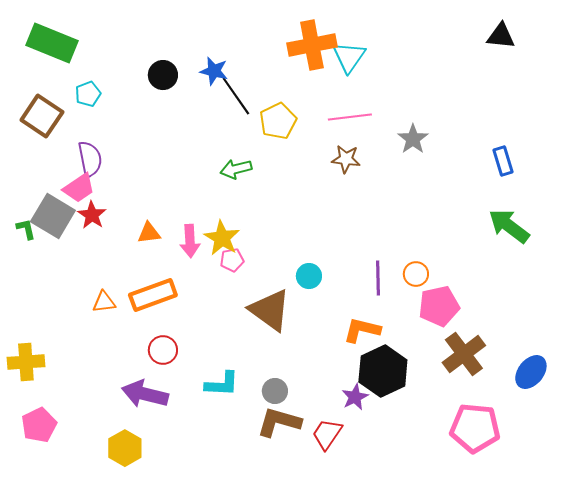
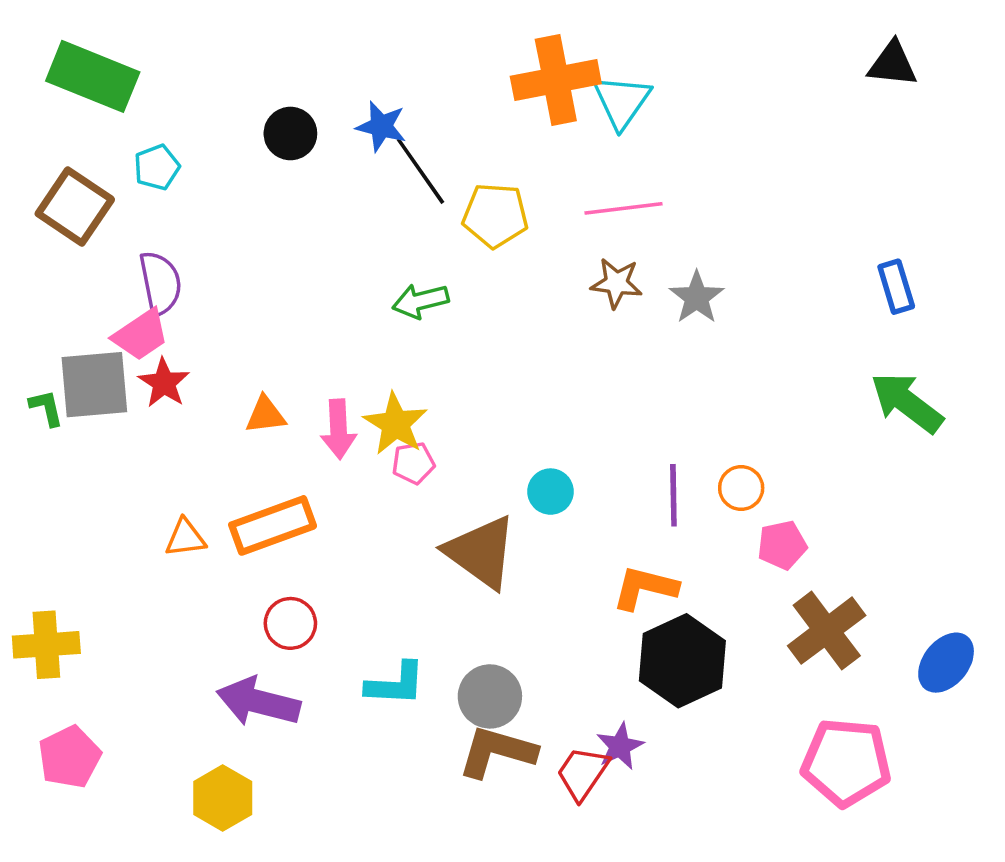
yellow pentagon: (278, 121) -> (495, 215), turned 30
gray star: (413, 139) -> (697, 297), moved
gray square: (53, 216) -> (94, 385), turned -36
pink pentagon: (439, 306) -> (782, 545), size x0.7
gray circle: (275, 391) -> (490, 696), size x1.4
purple star: (355, 397) -> (620, 746), moved

